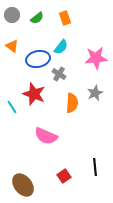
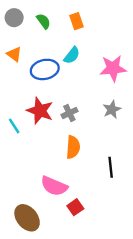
green semicircle: (37, 18) -> (44, 21), turned -88
gray cross: (59, 74) -> (69, 113), moved, turned 32
orange semicircle: (72, 103) -> (73, 147), moved
pink semicircle: (46, 136) -> (54, 186), moved
black line: (95, 167) -> (111, 167), moved

